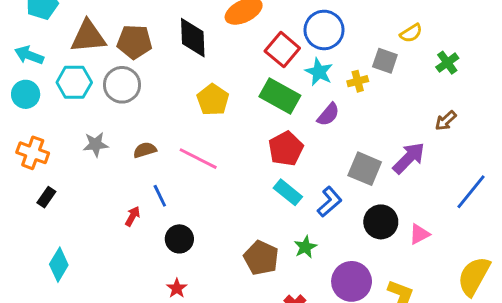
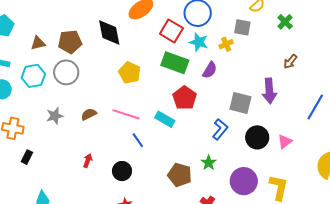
brown triangle: (88, 37) -> (38, 43), size x0.6
purple arrow: (409, 158) -> (269, 91), turned 140
cyan rectangle: (288, 192) -> (165, 119), moved
blue line: (160, 196) -> (138, 140), moved

